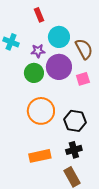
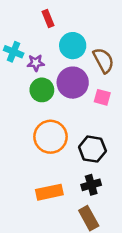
purple star: (38, 51) -> (36, 63), moved
pink square: (83, 79) -> (102, 97), turned 32

